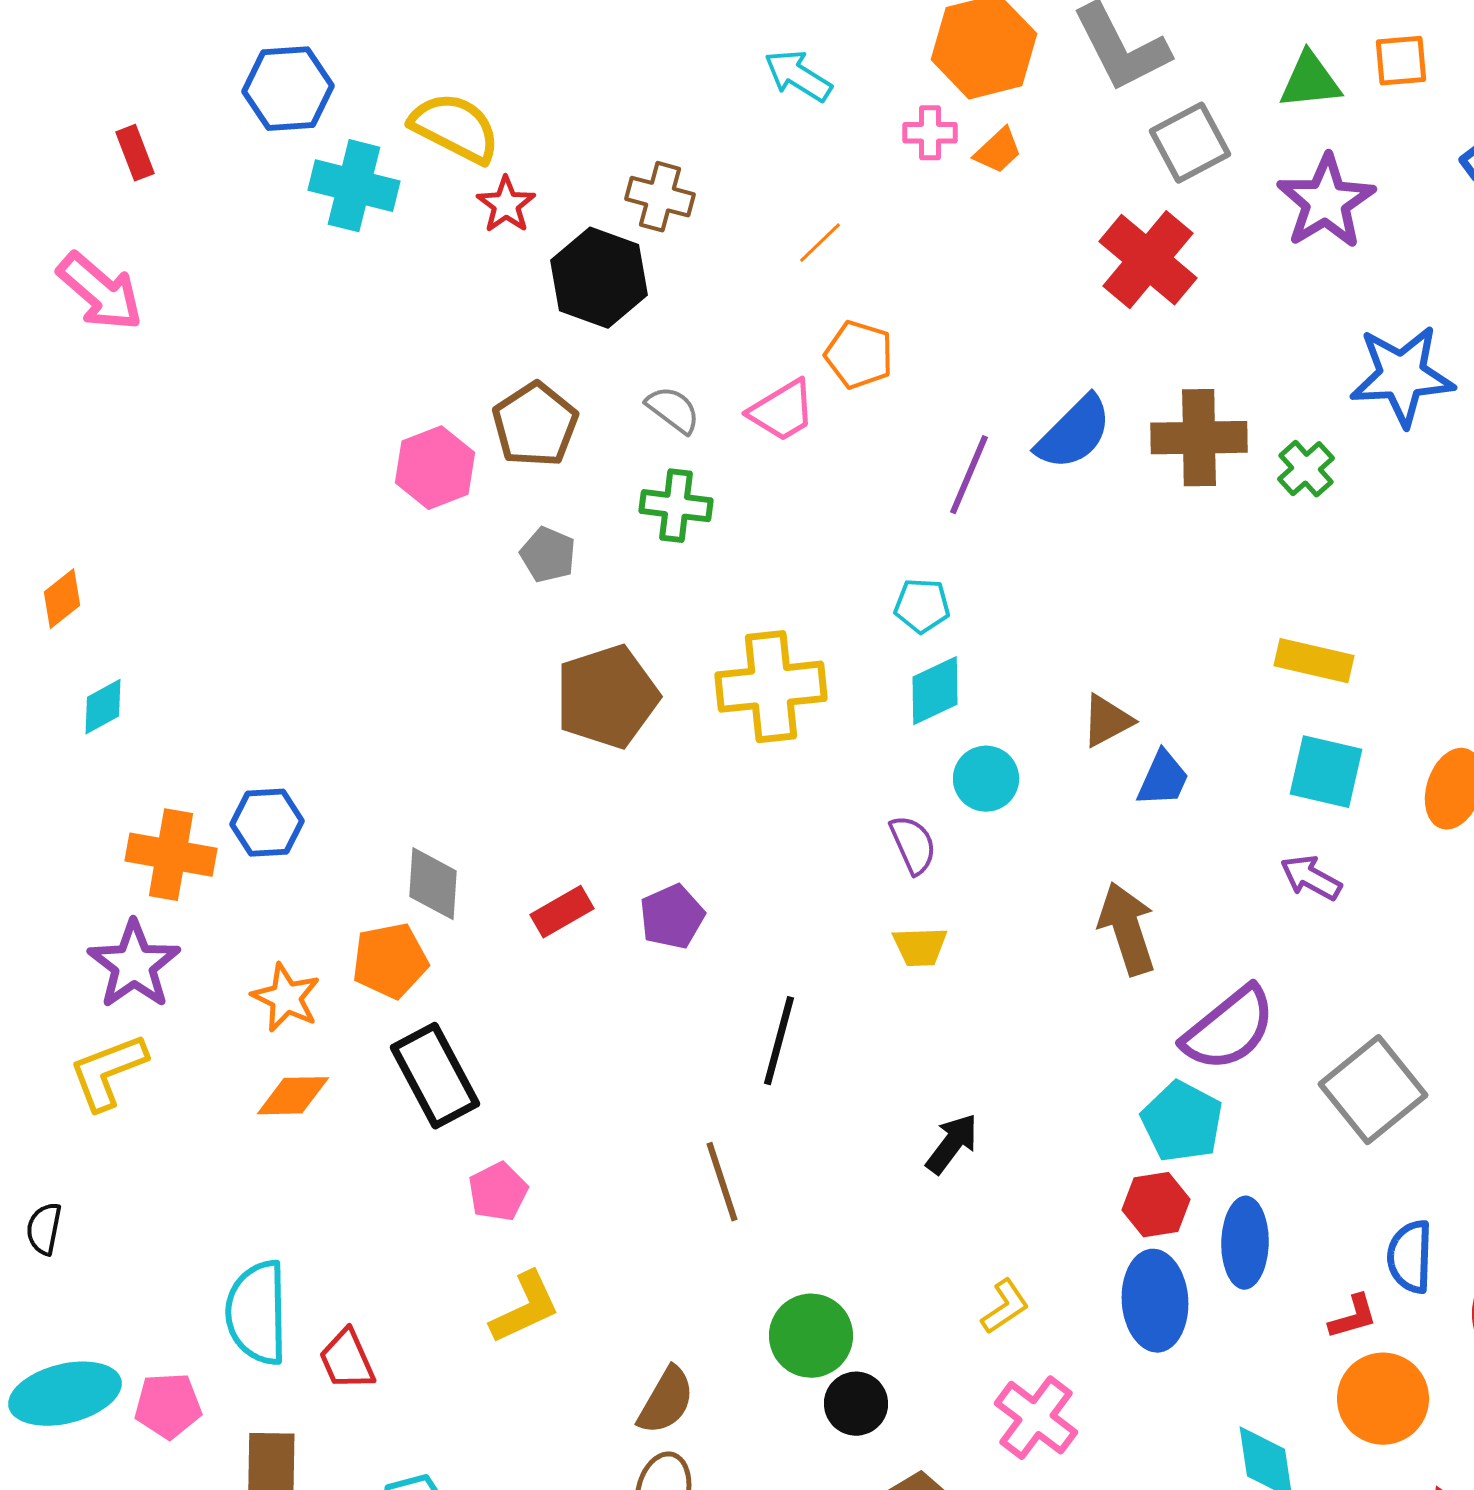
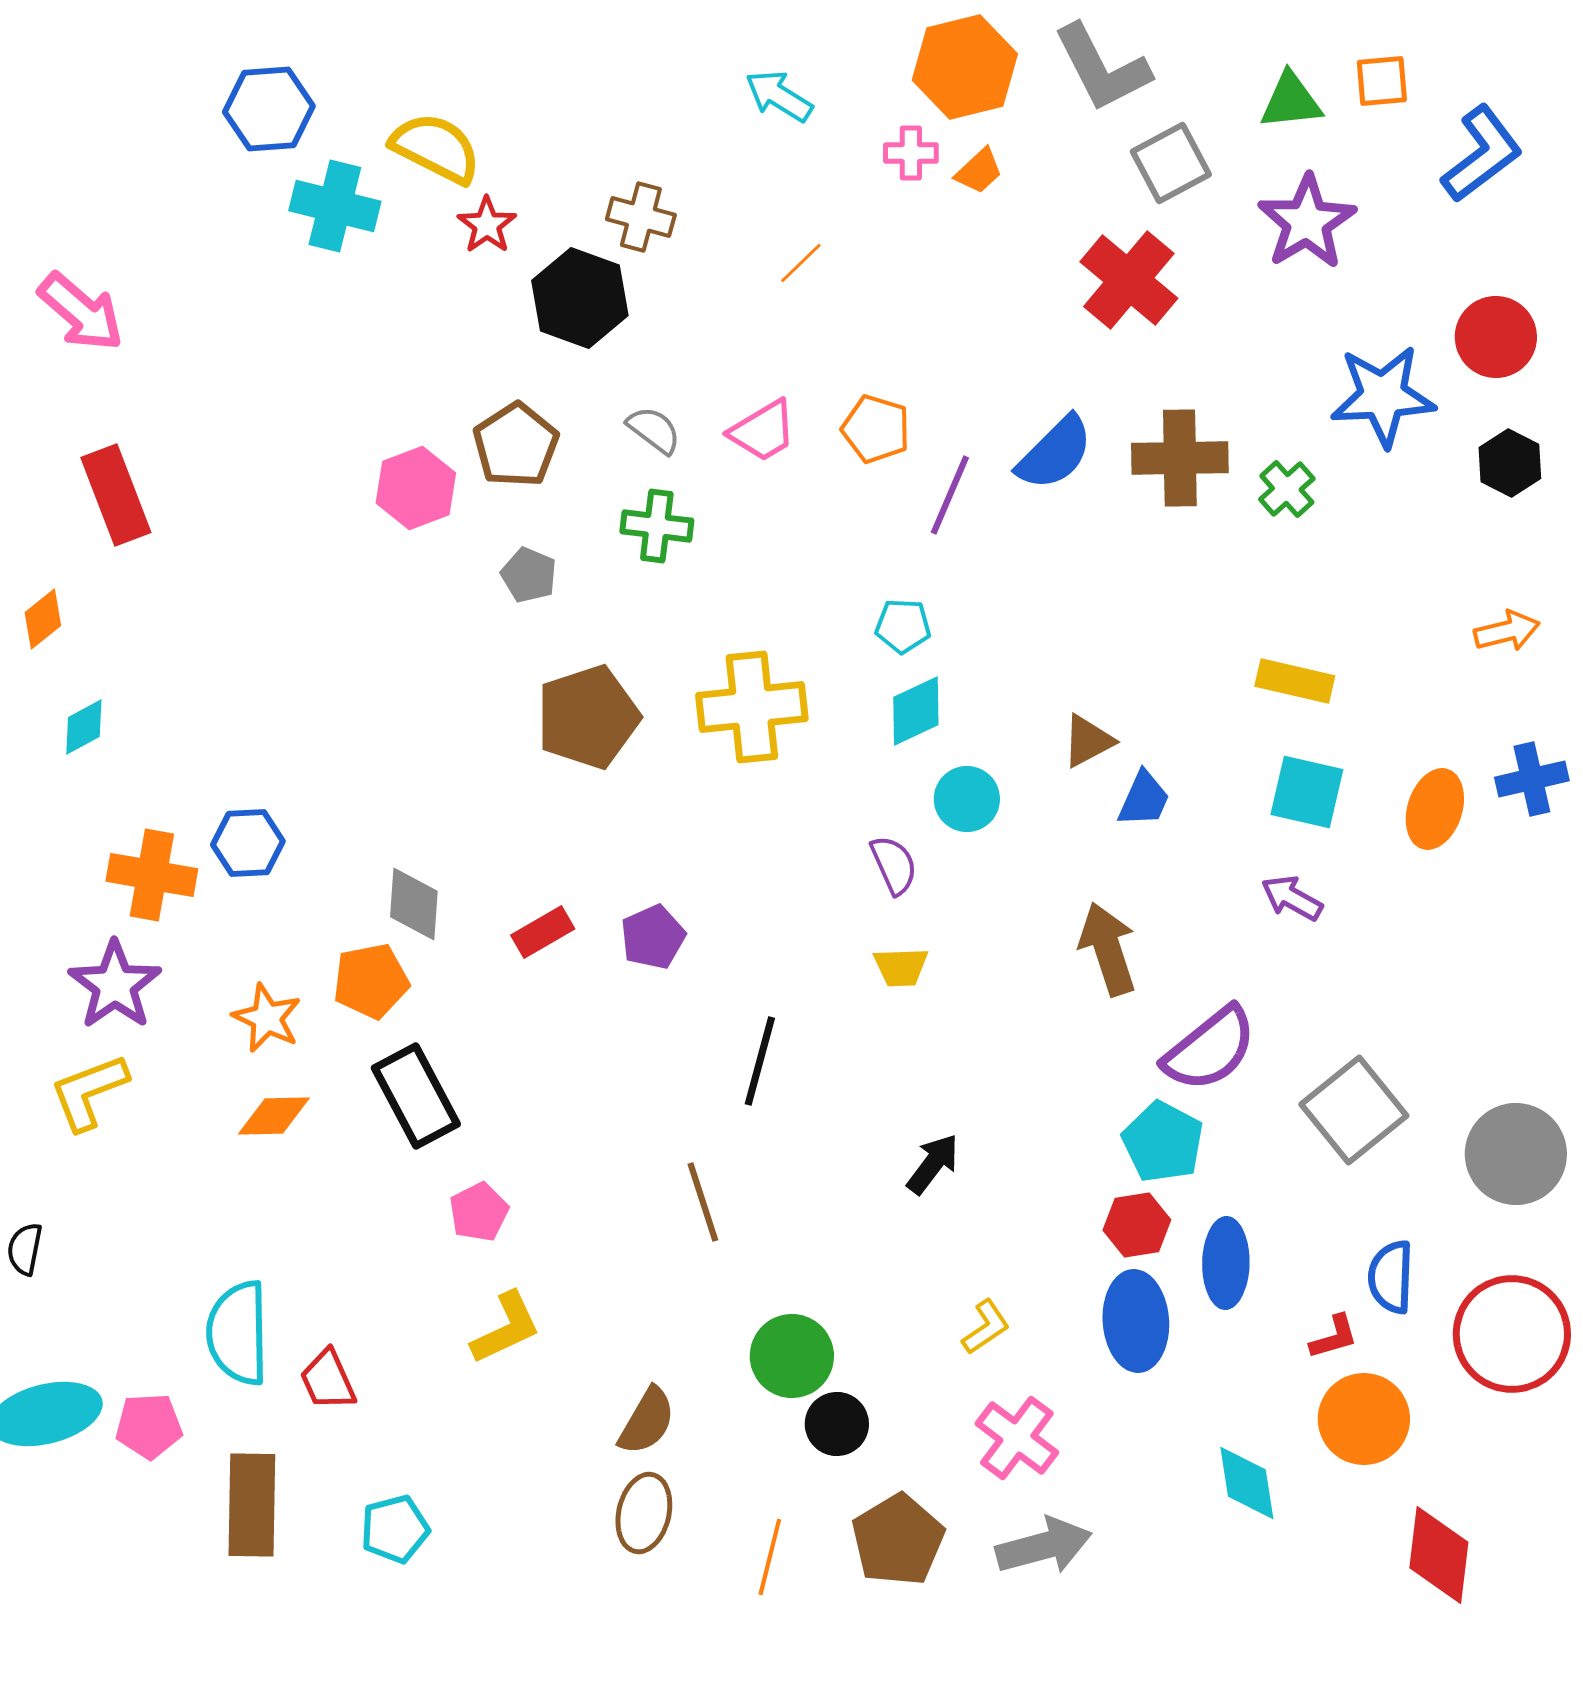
red rectangle: (135, 153) -> (116, 495), moved, size x1.8
orange pentagon: (859, 355) -> (876, 429), moved

